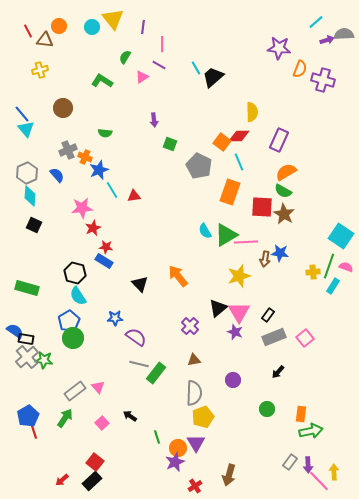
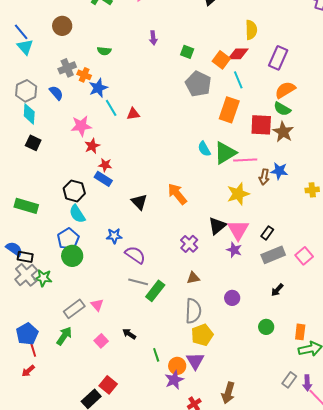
green square: (170, 144) -> (187, 52), moved
red square: (95, 462) -> (108, 385), moved
red arrow: (62, 480) -> (28, 371), moved

